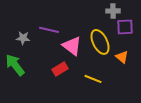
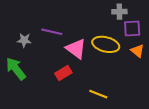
yellow ellipse: (100, 42) -> (106, 44), turned -50
orange triangle: (122, 57) -> (137, 51), moved
yellow line: (93, 79) -> (98, 94), moved

